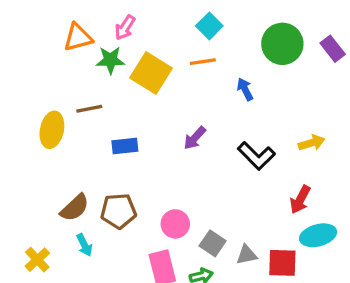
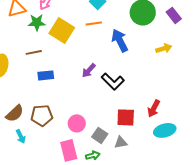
blue arrow: (245, 89) -> (120, 40), size x1.6
brown line: (89, 109) -> (34, 52), moved
yellow arrow: (312, 143) -> (164, 48), moved
black L-shape: (256, 156) -> (113, 81), moved
red square: (282, 263) -> (126, 117), moved

